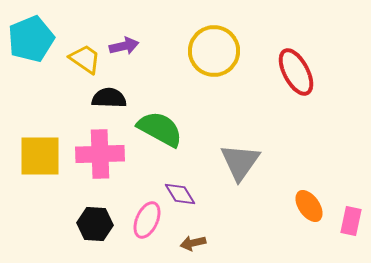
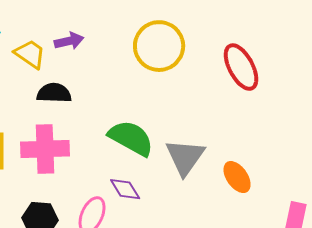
green semicircle: (160, 129) -> (131, 138), moved
orange ellipse: (309, 206) -> (237, 177), moved

